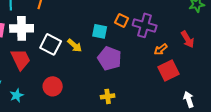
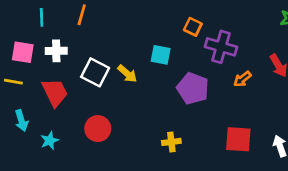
orange square: (122, 20) -> (193, 27), moved
white cross: (22, 28) -> (56, 51), size x0.7
purple pentagon: (110, 58) -> (193, 88), moved
red square: (169, 70) -> (238, 139), moved, turned 30

